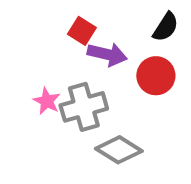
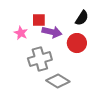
red square: (82, 31) -> (39, 20), turned -32
pink star: (47, 101) -> (21, 33), moved

